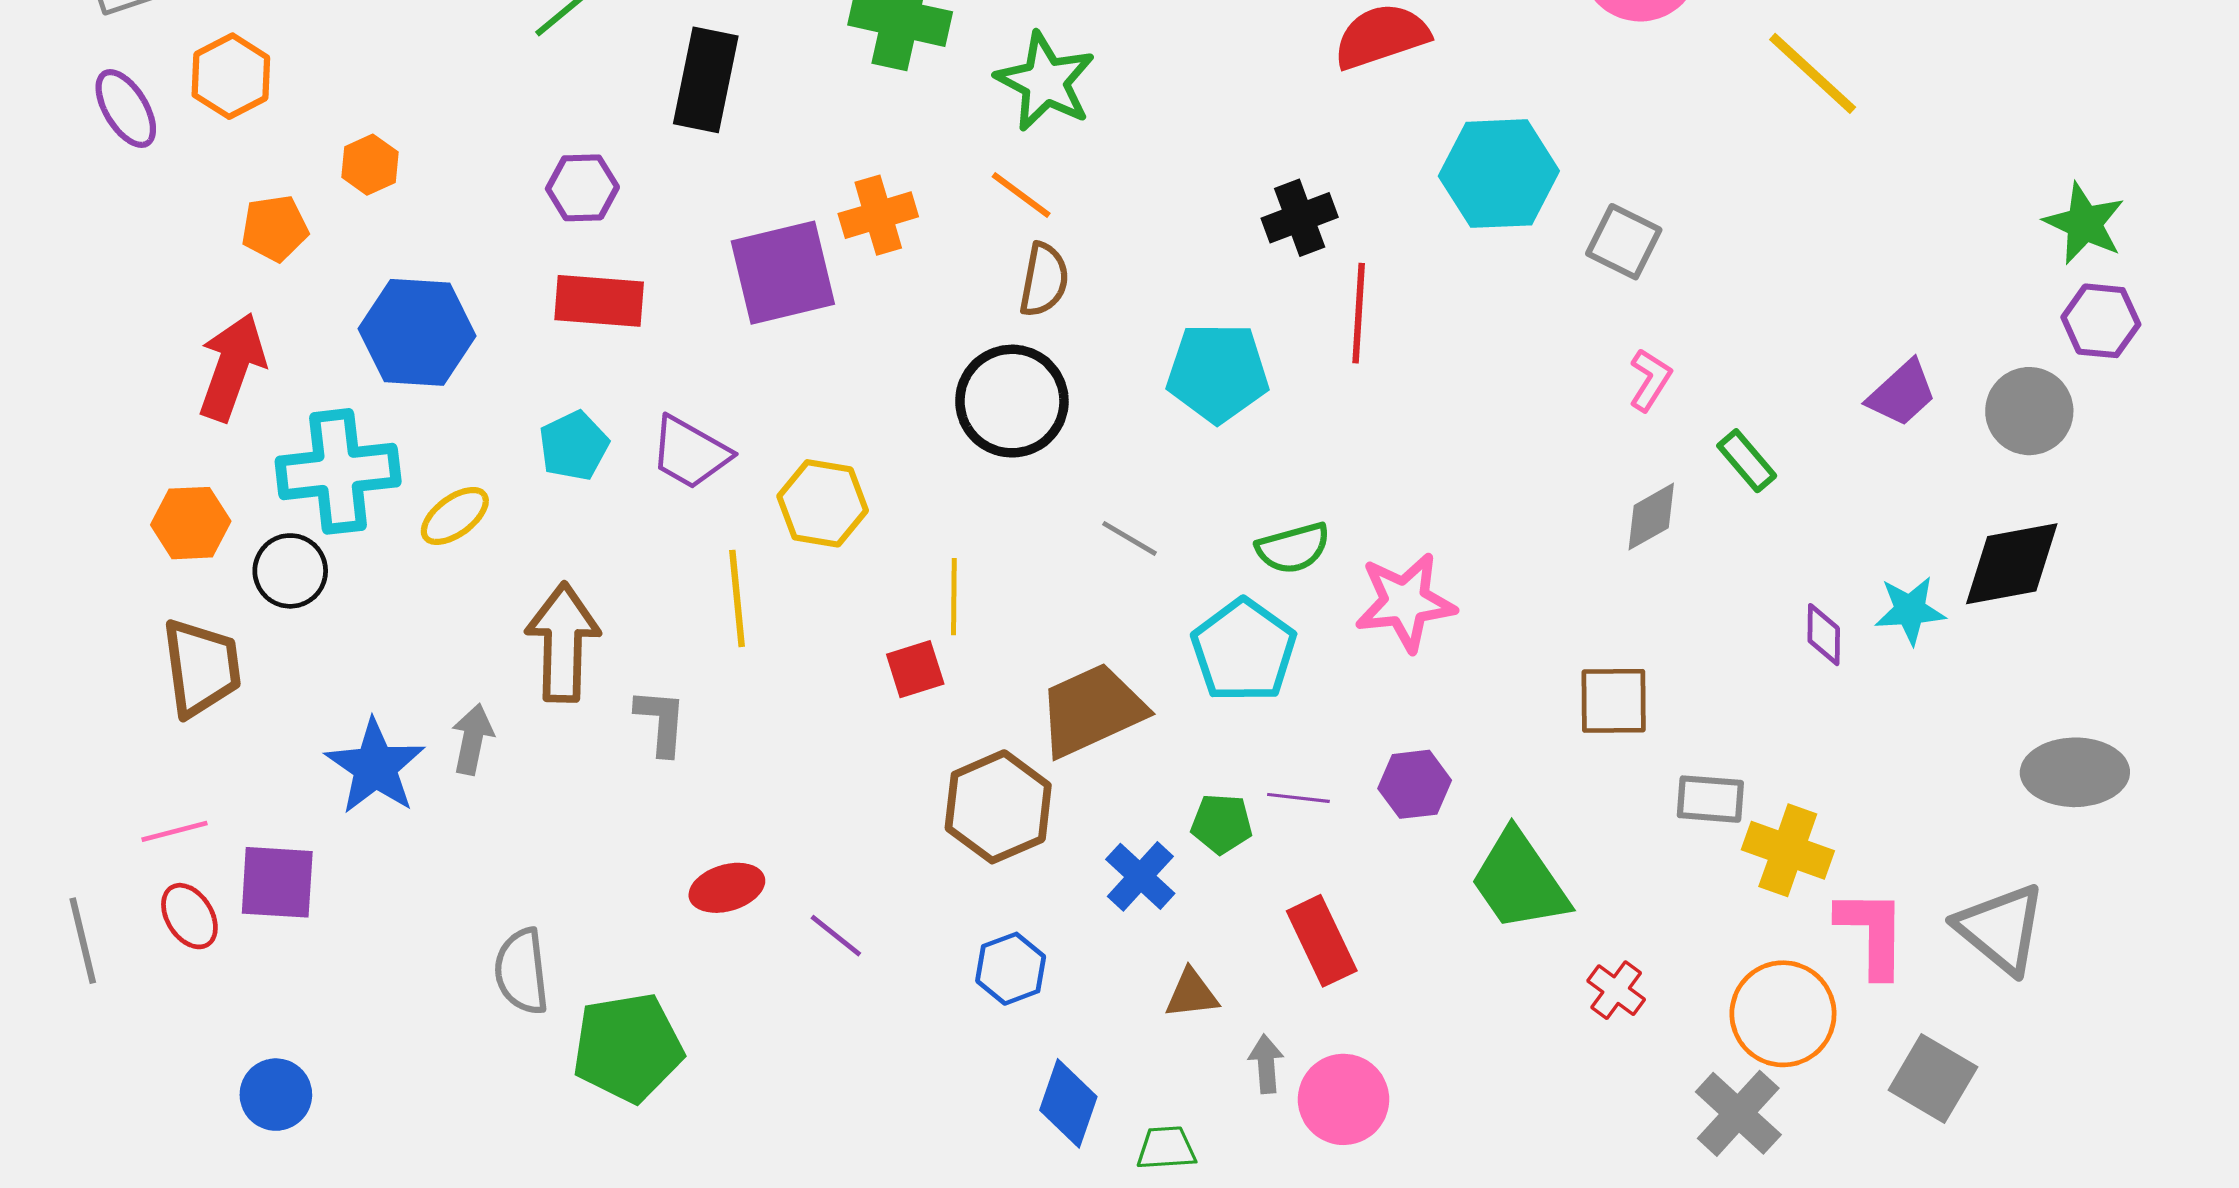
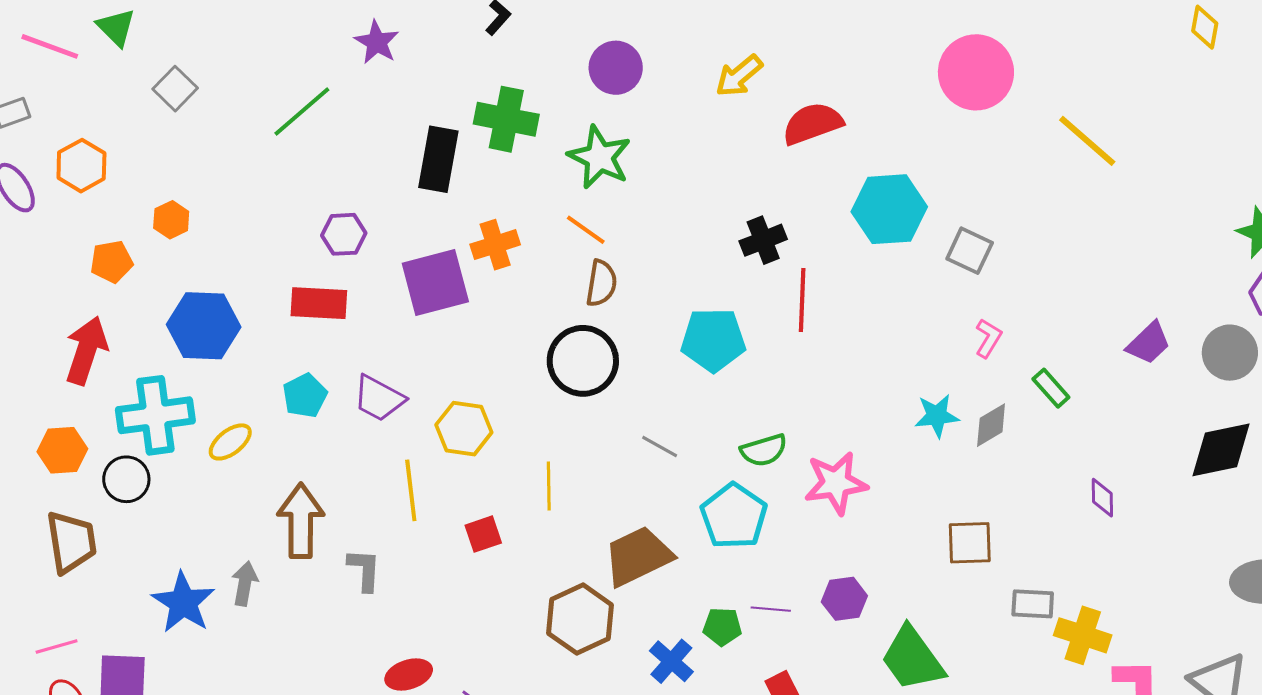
black rectangle: (706, 80) -> (438, 159), moved
purple hexagon: (582, 188) -> (344, 234), moved
cyan star: (1910, 610) -> (937, 416), moved
red square: (915, 669) -> (483, 534), moved

